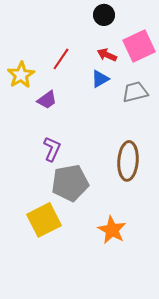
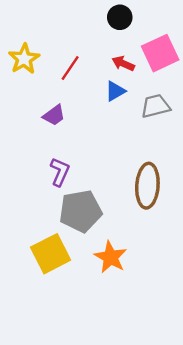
yellow star: (21, 75) -> (24, 59), moved
orange star: (112, 230) -> (111, 257), moved

